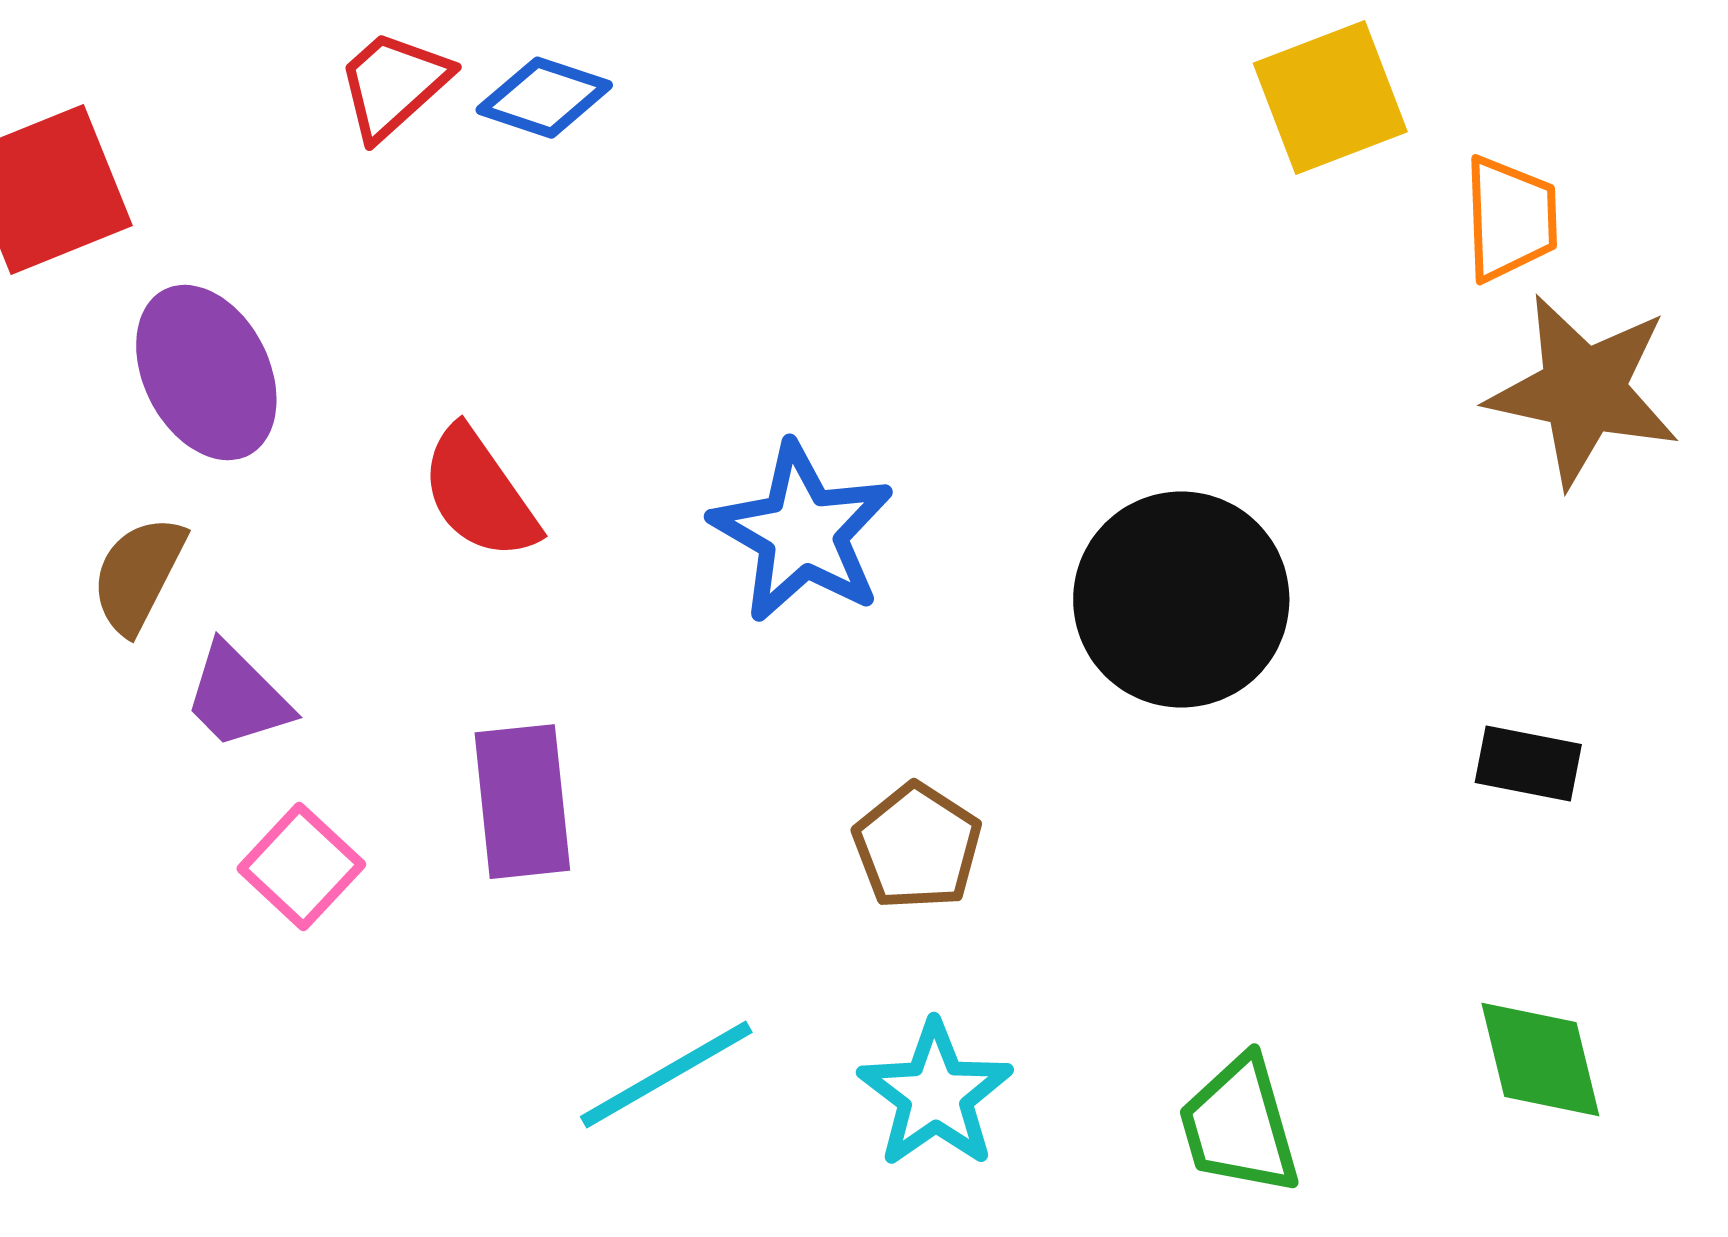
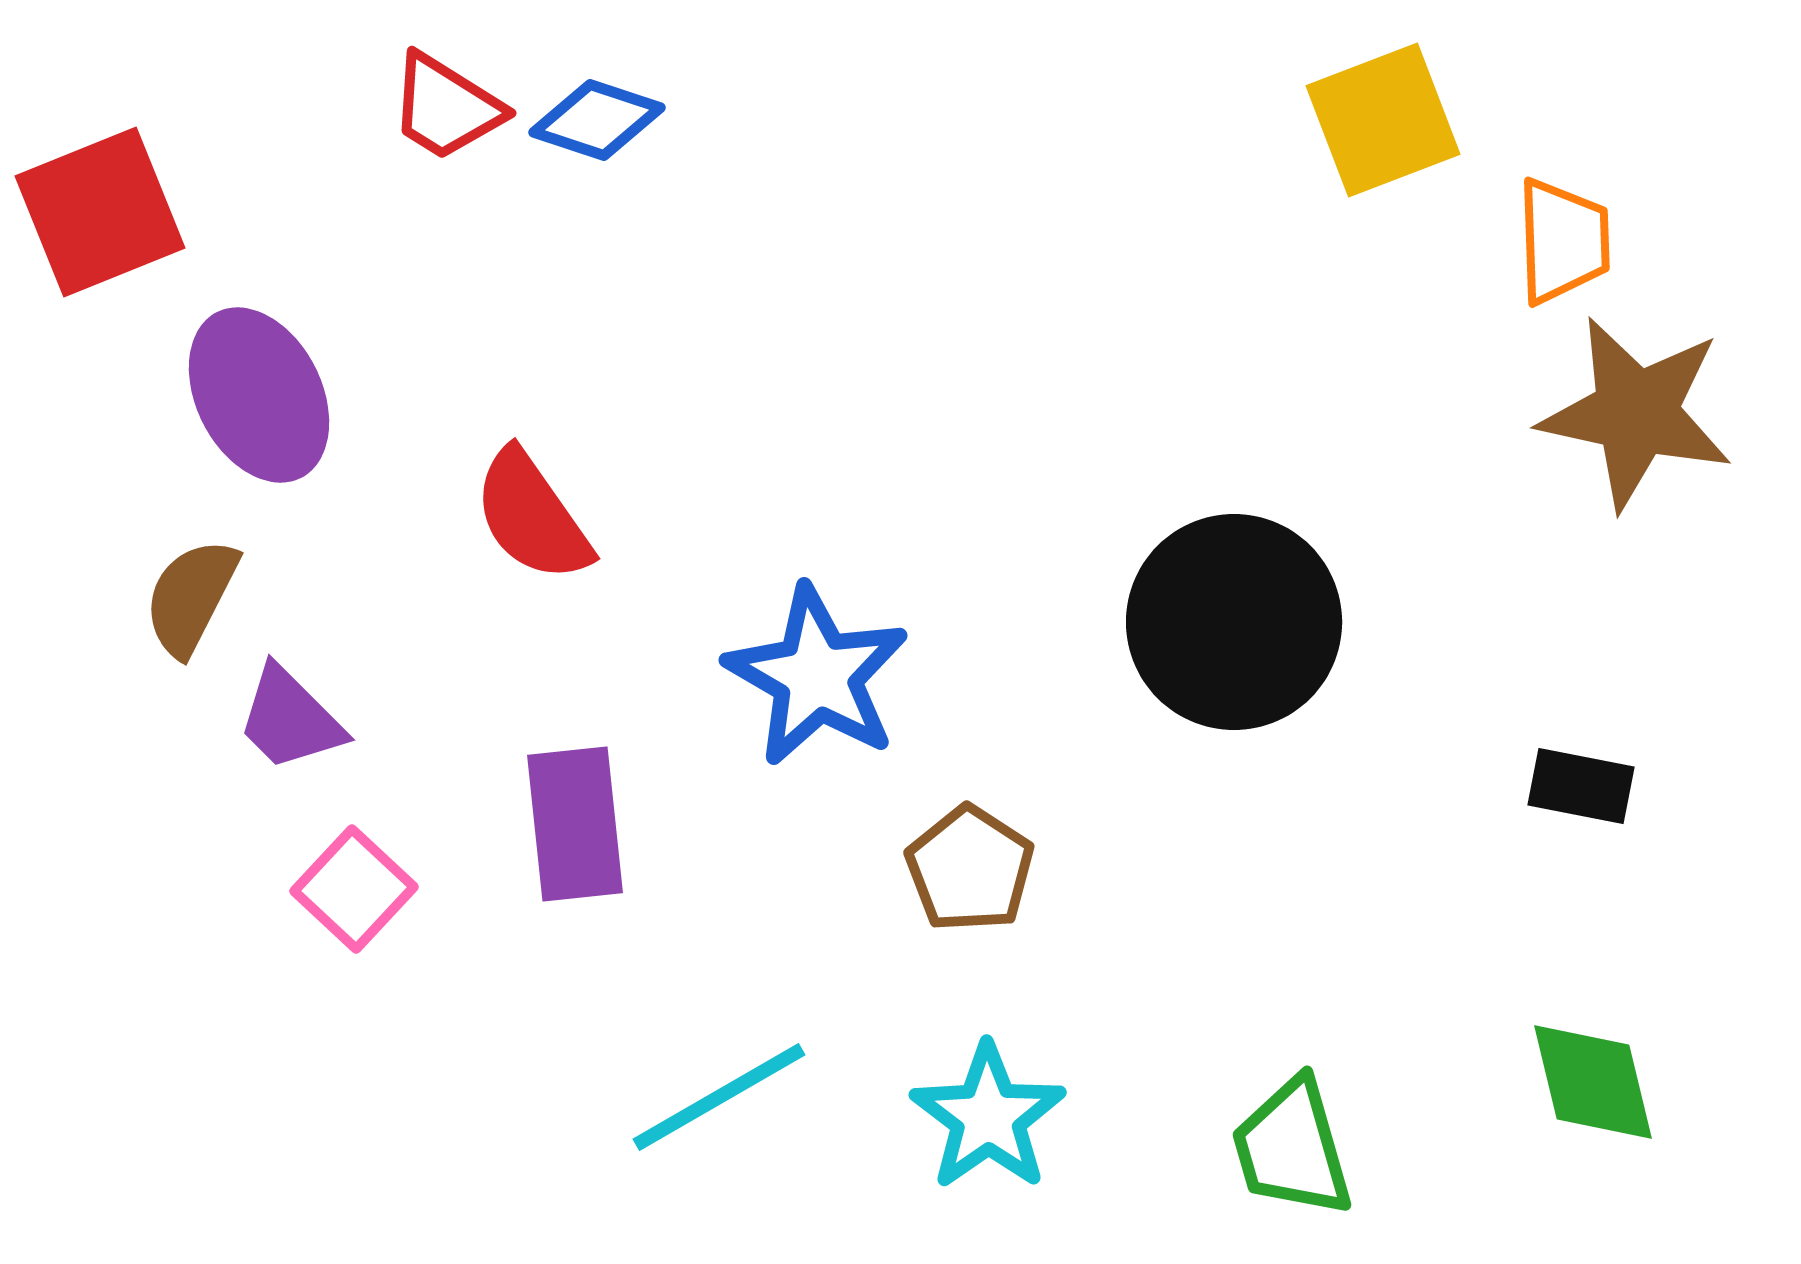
red trapezoid: (393, 85) -> (446, 107), turned -106
blue star: (802, 533) -> (817, 676), moved

